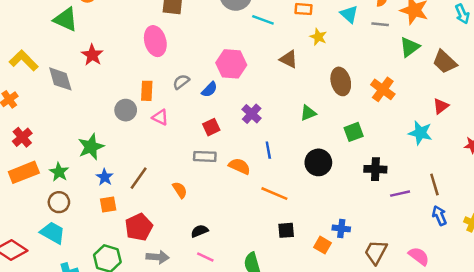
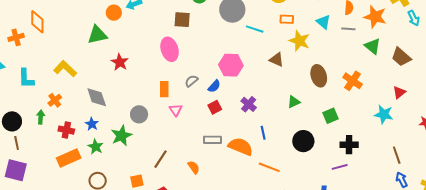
green triangle: (66, 19) -> (97, 35), turned -35
yellow star: (318, 37) -> (299, 41), size x1.5
green triangle: (410, 47) -> (373, 46), turned -42
gray diamond: (60, 79) -> (97, 97), moved
gray circle: (126, 110) -> (139, 114), moved
pink triangle: (160, 117) -> (176, 110), turned 32
red square: (211, 127) -> (215, 107), moved
red cross: (22, 137) -> (66, 130), turned -35
orange semicircle: (239, 166) -> (241, 147), size x1.4
green star: (59, 172) -> (96, 147), moved
blue star: (105, 177) -> (92, 124), moved
purple line: (400, 194) -> (340, 167), moved

